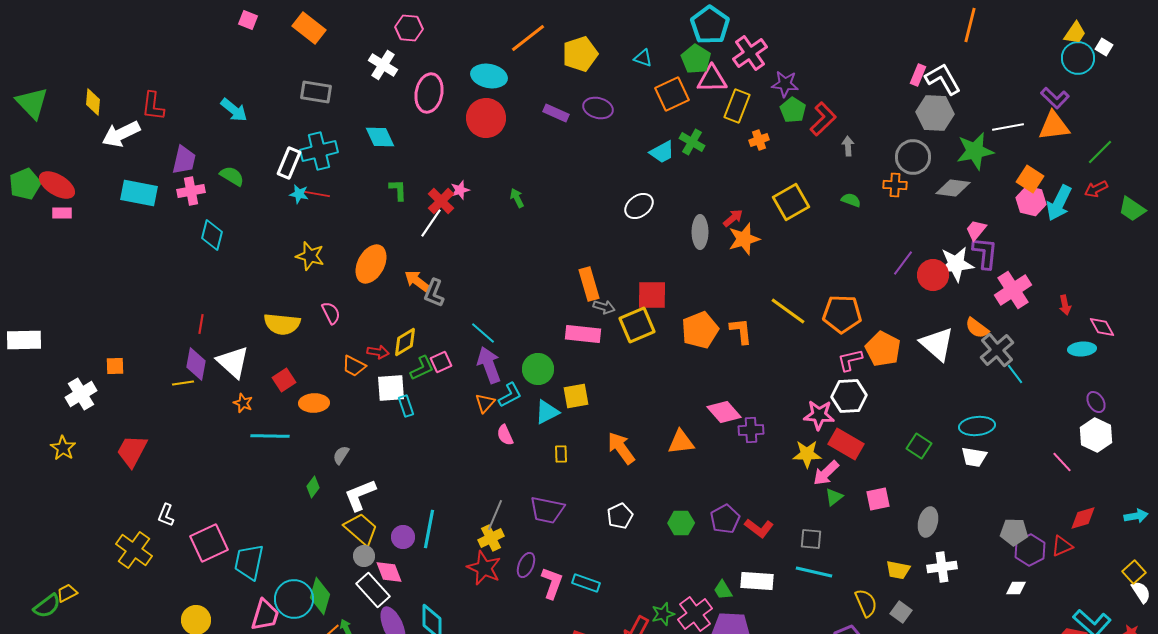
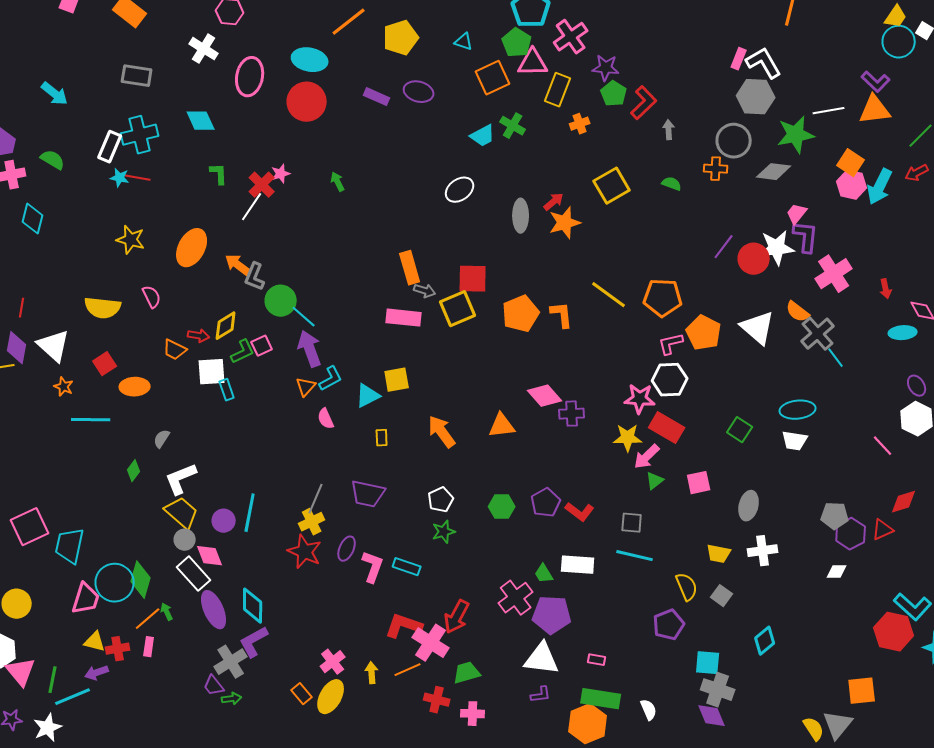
green circle: (538, 369) -> (281, 301), moved
green star: (663, 614) -> (444, 532), moved

